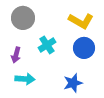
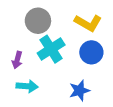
gray circle: (23, 18) -> (38, 21), moved
cyan cross: (47, 45) -> (51, 49), size x1.4

